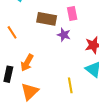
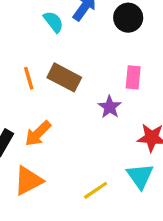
brown rectangle: (47, 19) -> (64, 77), moved
yellow line: (70, 85) -> (96, 190), turned 49

